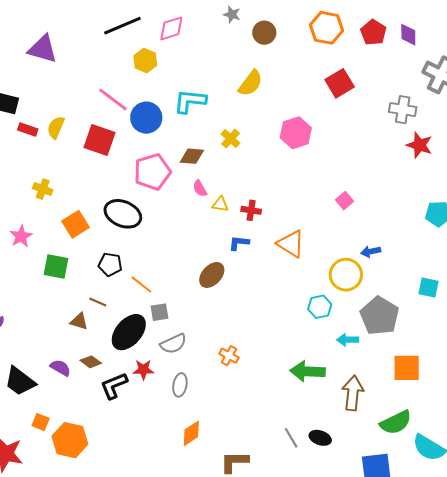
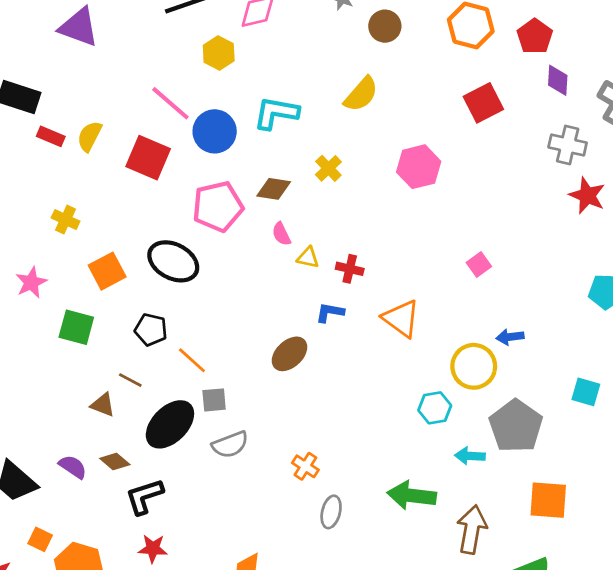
purple diamond: (408, 35) -> (558, 80), moved
red star: (143, 370) -> (153, 549), moved
gray ellipse: (180, 385) -> (331, 512), moved

